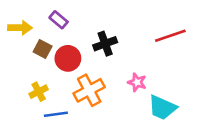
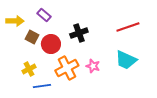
pink star: (137, 82) -> (93, 66), moved
cyan trapezoid: (162, 108) -> (126, 60), moved

